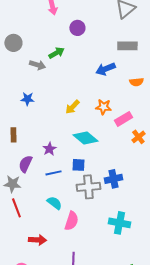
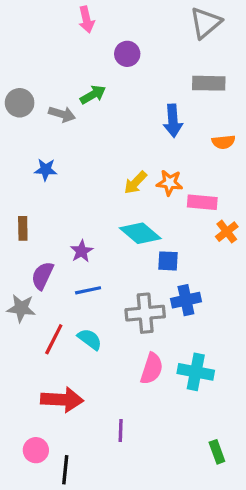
gray circle: (13, 43) -> (20, 103), moved
blue arrow: (105, 69) -> (173, 121), turned -72
yellow arrow: (72, 107) -> (135, 183), moved
pink rectangle: (123, 119) -> (202, 202), turned 36
blue square: (78, 165) -> (168, 261), moved
red line: (16, 208) -> (54, 339), moved, turned 48
pink semicircle: (71, 221) -> (152, 369), moved
red arrow: (37, 240) -> (62, 400), size x1.4

